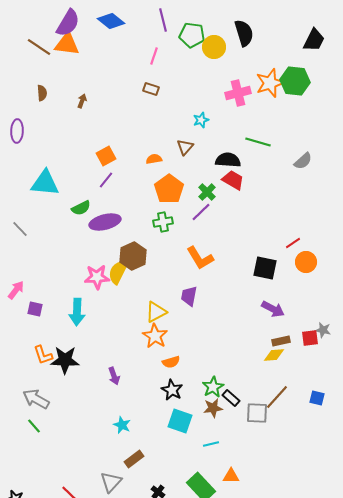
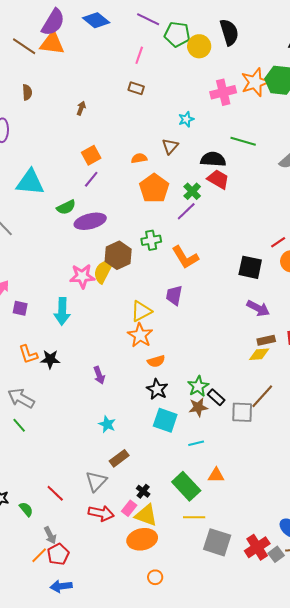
purple line: (163, 20) -> (148, 19), turned -50
brown arrow: (82, 101) -> (81, 108), moved
green cross: (163, 222) -> (151, 240), moved
black star: (65, 360) -> (50, 359), size x0.7

